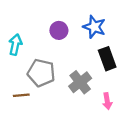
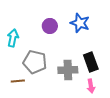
black rectangle: (107, 59) -> (91, 62), moved
gray cross: (80, 82) -> (68, 70), turned 36

